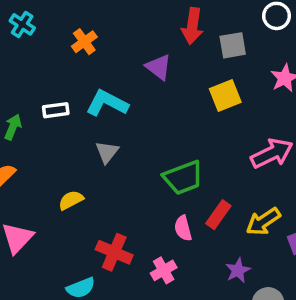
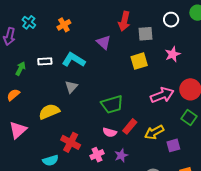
cyan cross: (22, 24) -> (29, 22), moved
yellow semicircle: (71, 200) -> (49, 112), size x1.5
pink semicircle: (183, 228) -> (110, 132), turned -64
purple star: (238, 270) -> (121, 155), moved

